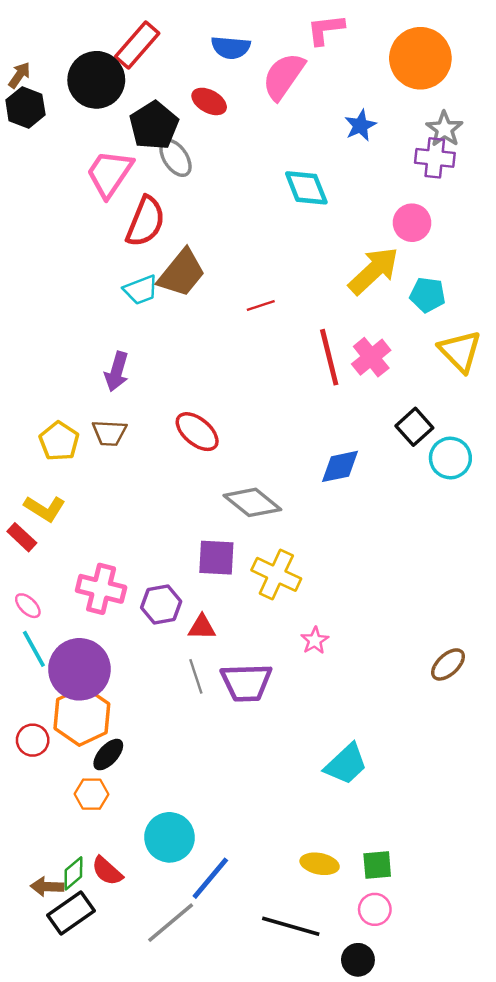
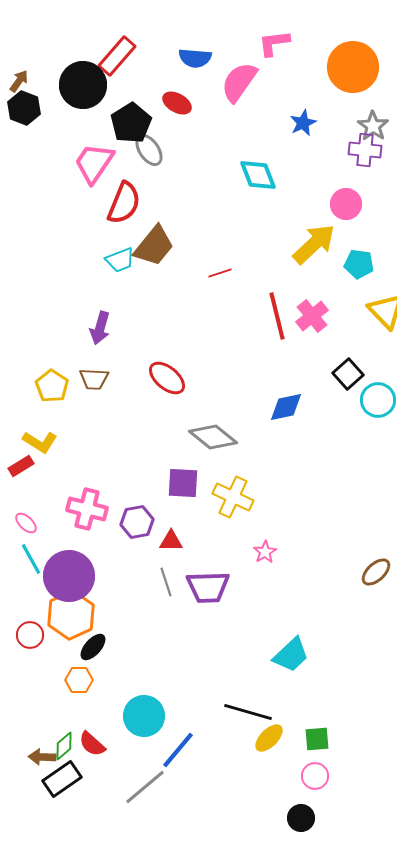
red rectangle: (22, 537) -> (21, 466), turned -75
yellow ellipse: (320, 864) -> (269, 738), turned -56
black line: (291, 926) -> (248, 712), moved

